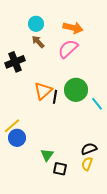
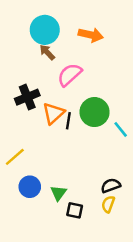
cyan circle: (36, 24) -> (45, 30), size x1.5
pink semicircle: (68, 49) -> (70, 75), moved
black cross: (15, 62) -> (27, 97), moved
blue circle: (17, 138) -> (30, 187), moved

